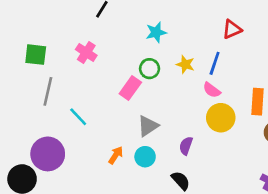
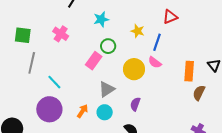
cyan star: (156, 32) -> (101, 19), moved
yellow star: (185, 64) -> (138, 31), moved
yellow circle: (221, 118) -> (134, 69), moved
purple circle: (48, 154) -> (49, 109), moved

